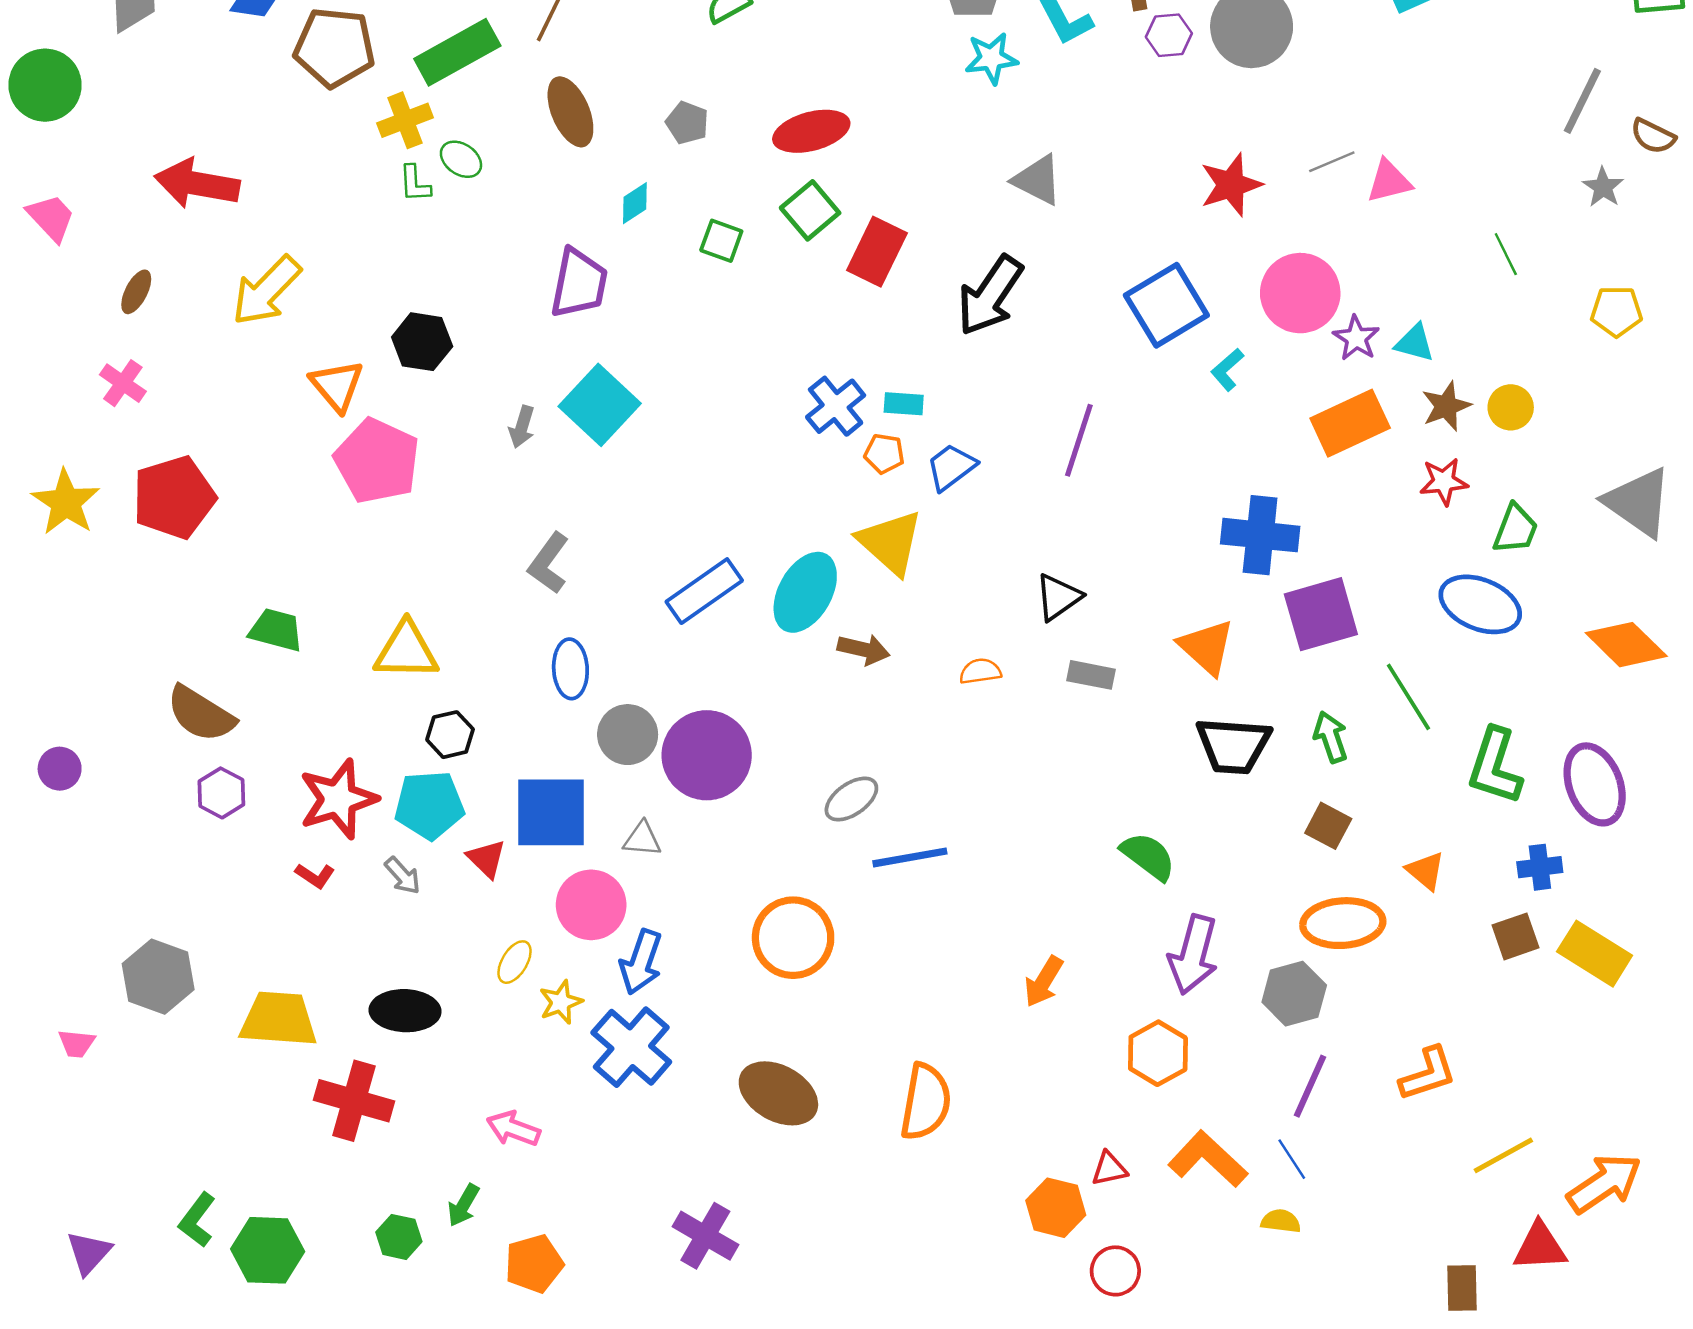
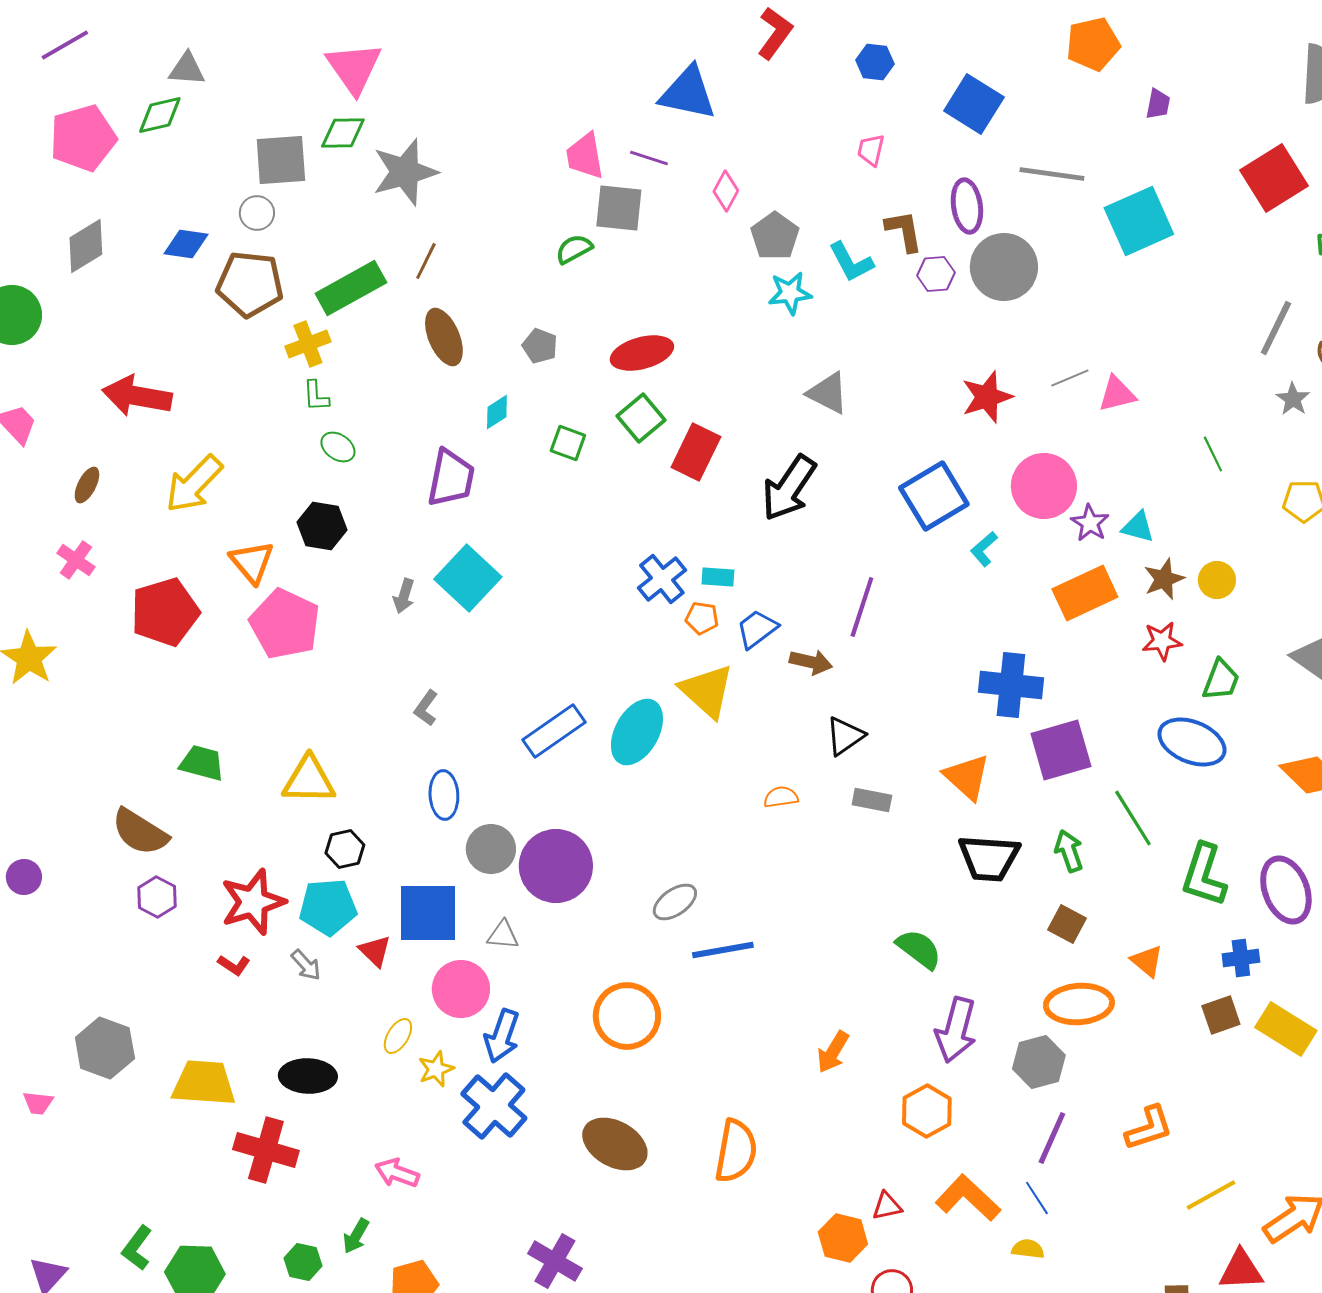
green ellipse: (461, 159) -> (338, 447), moved
red pentagon: (174, 497) -> (165, 612), moved
gray L-shape: (549, 563) -> (426, 708), size x0.7
brown arrow: (864, 649) -> (811, 662), moved

